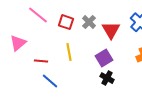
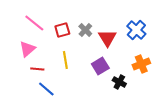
red square: (66, 22) -> (62, 30), turned -35
pink triangle: (18, 43) -> (27, 49), moved
black cross: (107, 78) -> (119, 82), moved

